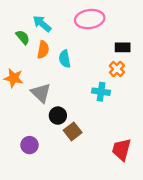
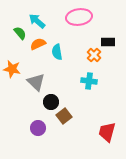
orange semicircle: (43, 50) -> (38, 44), turned -126
orange cross: (117, 69) -> (94, 55), moved
purple circle: (29, 145) -> (38, 128), moved

